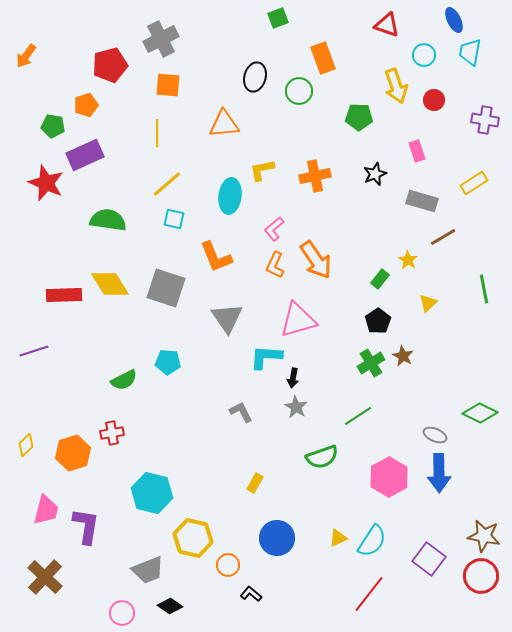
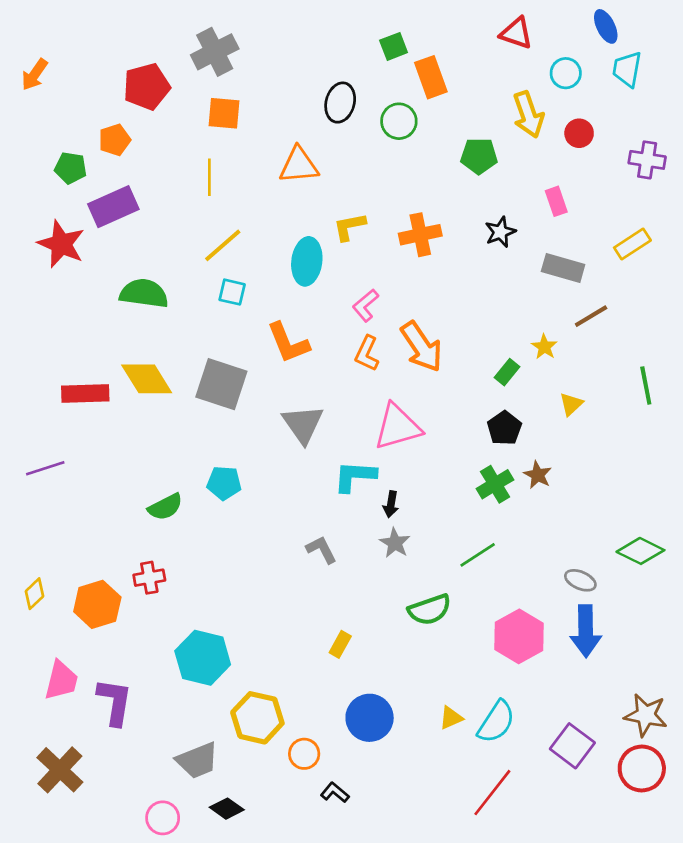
green square: (278, 18) -> (394, 46), moved

